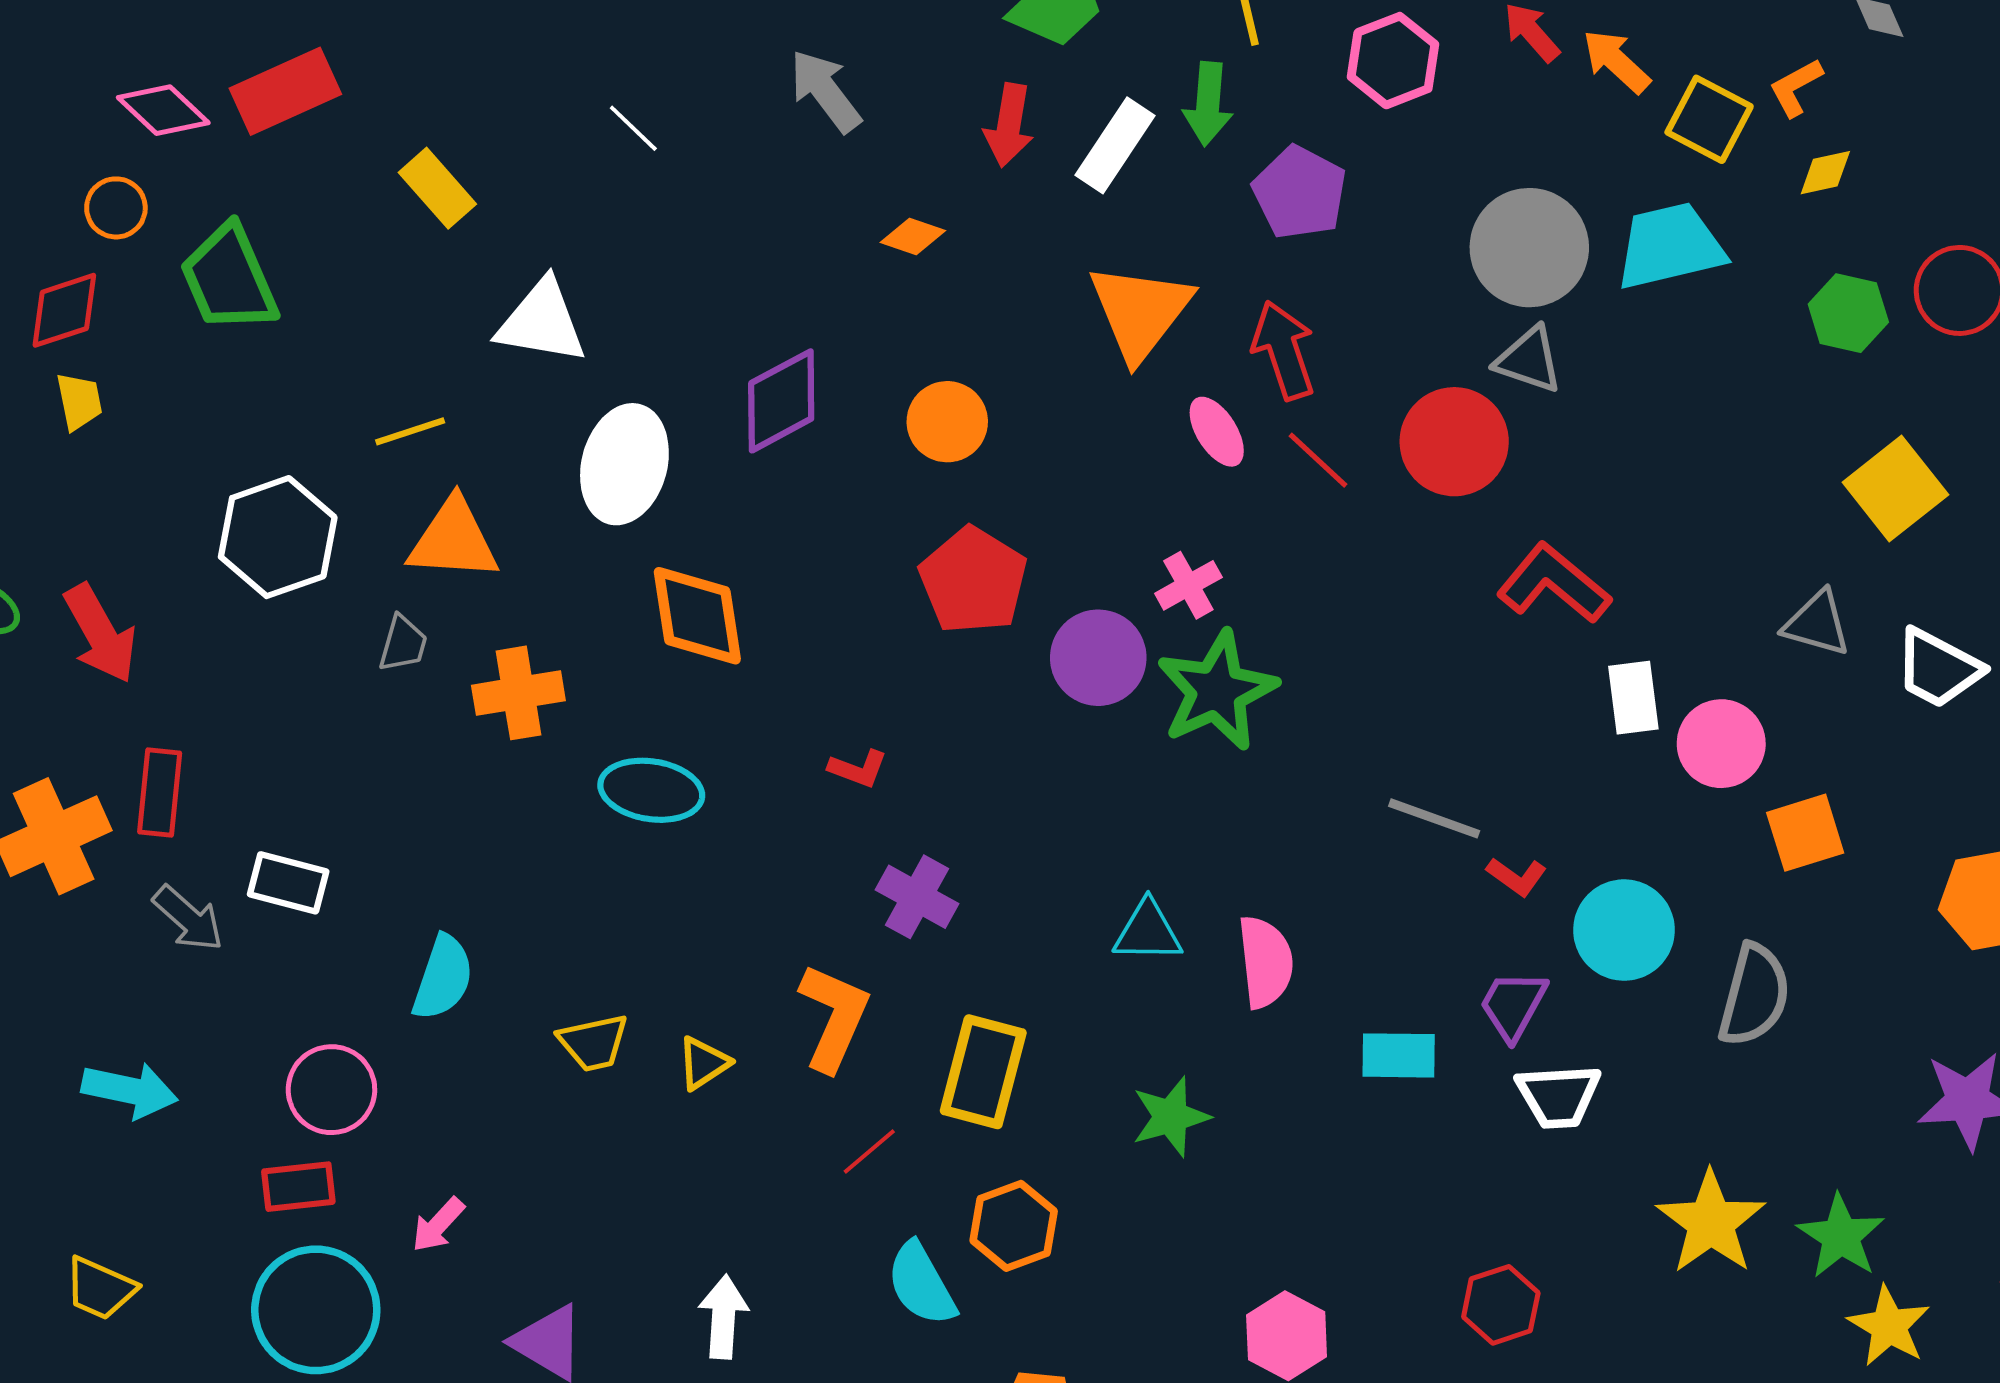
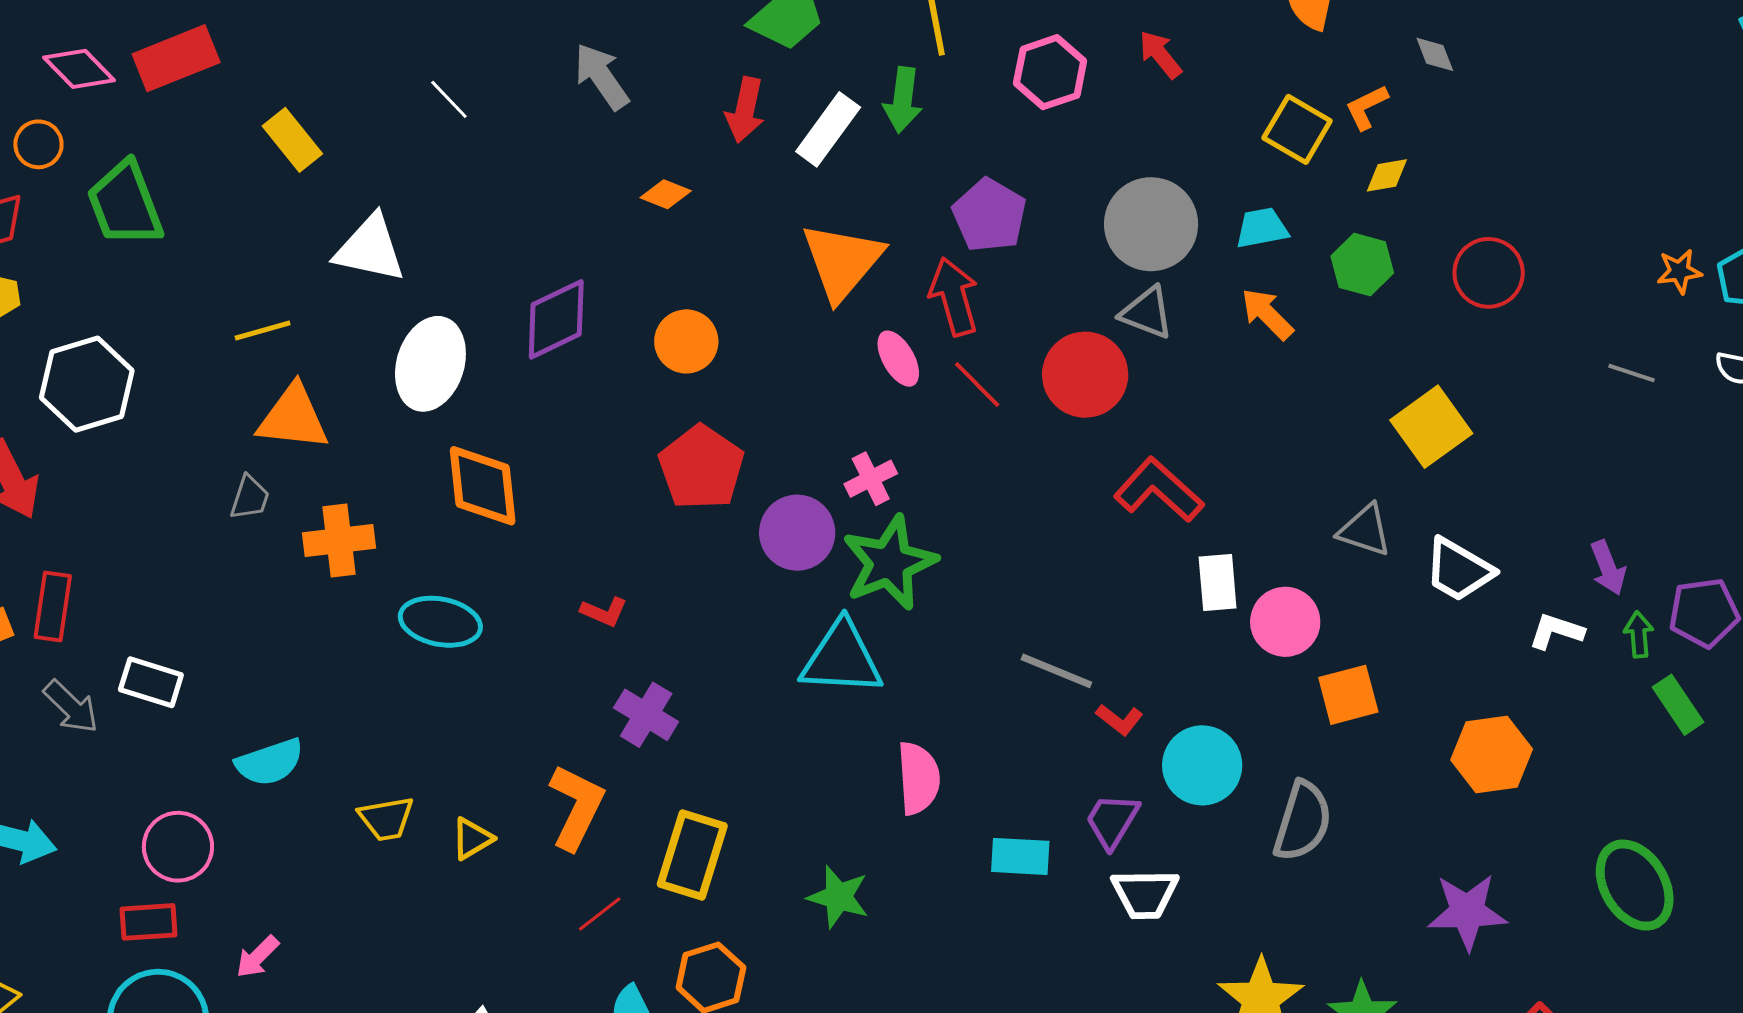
orange arrow: (1616, 61) -> (1267, 314), moved
purple pentagon: (1300, 193) -> (989, 215), moved
cyan trapezoid: (1670, 246) -> (1262, 228), size x0.6
green hexagon: (1848, 313) -> (1362, 265), moved
white hexagon: (278, 537) -> (87, 384), moved
cyan triangle: (1148, 932) -> (842, 658), moved, size x1.5
cyan semicircle: (443, 978) -> (270, 762), turned 50
green star: (1171, 1117) -> (838, 897), turned 30

